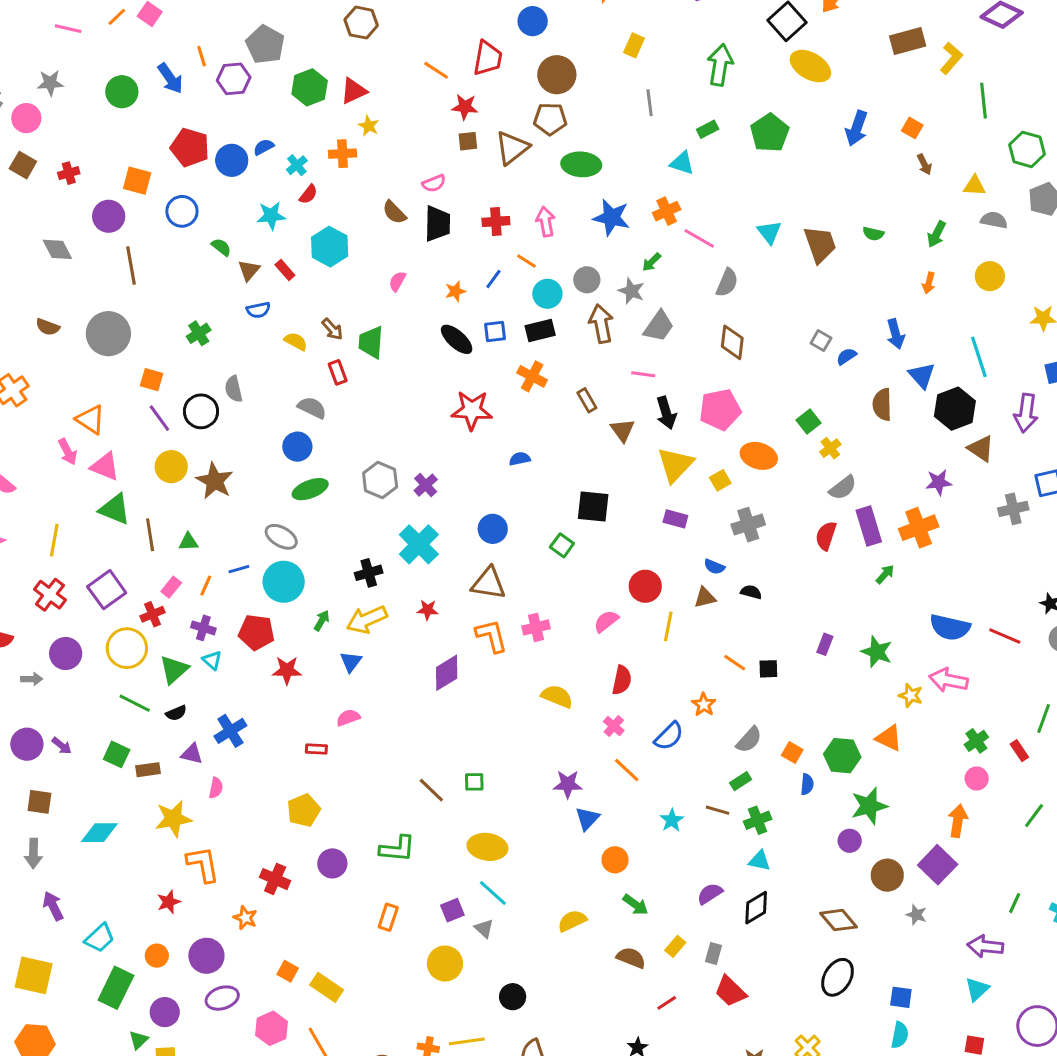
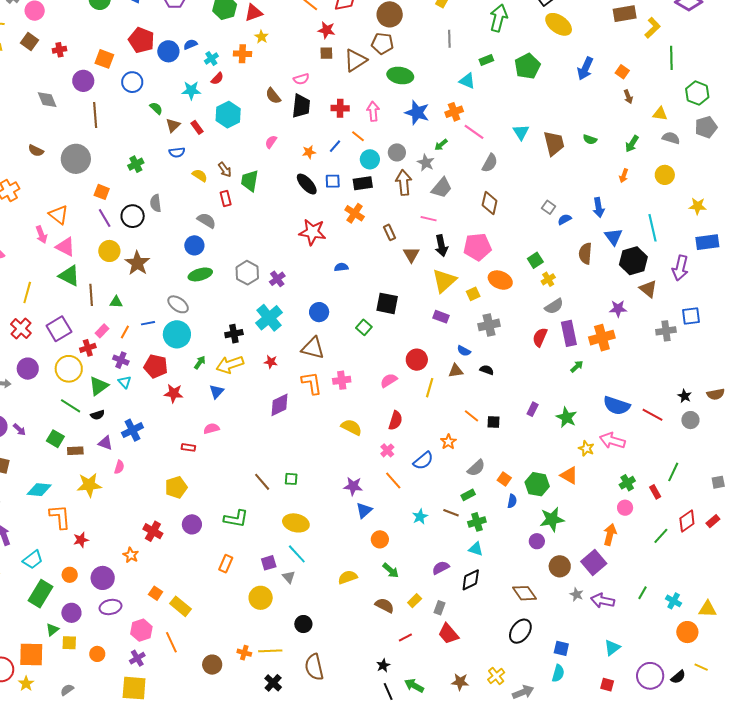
orange L-shape: (203, 864) -> (60, 517), moved
purple arrow: (985, 946) -> (603, 601), moved

